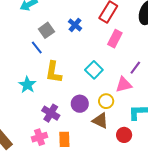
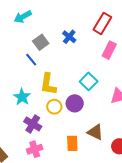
yellow circle: (106, 101) -> (54, 107), moved
purple circle: (80, 104) -> (75, 103), moved
purple cross: (51, 113) -> (33, 124), moved
orange rectangle: (64, 139) -> (72, 143), moved

